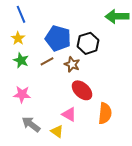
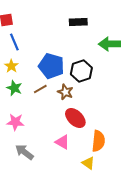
yellow triangle: (57, 131) -> (88, 163), moved

